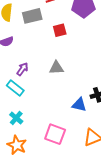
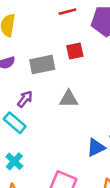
gray rectangle: (32, 16) -> (42, 64), moved
blue triangle: (79, 105) -> (96, 148), turned -42

